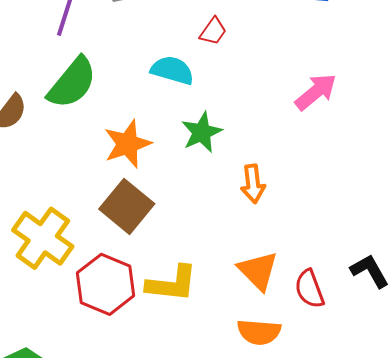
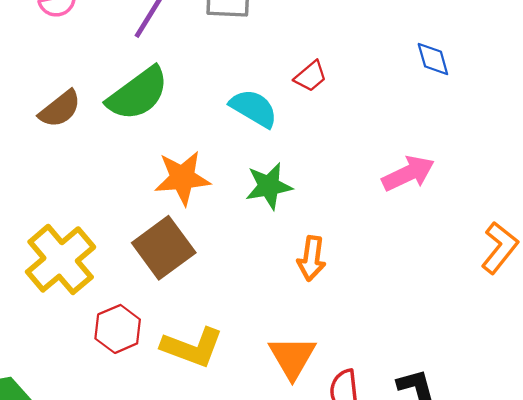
red hexagon: (106, 284) -> (118, 329), size x0.7

